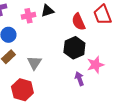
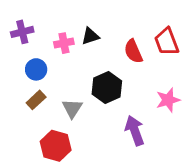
black hexagon: (74, 48) -> (107, 87), moved
pink star: (95, 65) -> (168, 100), moved
purple arrow: (79, 79) -> (135, 131), size x1.5

